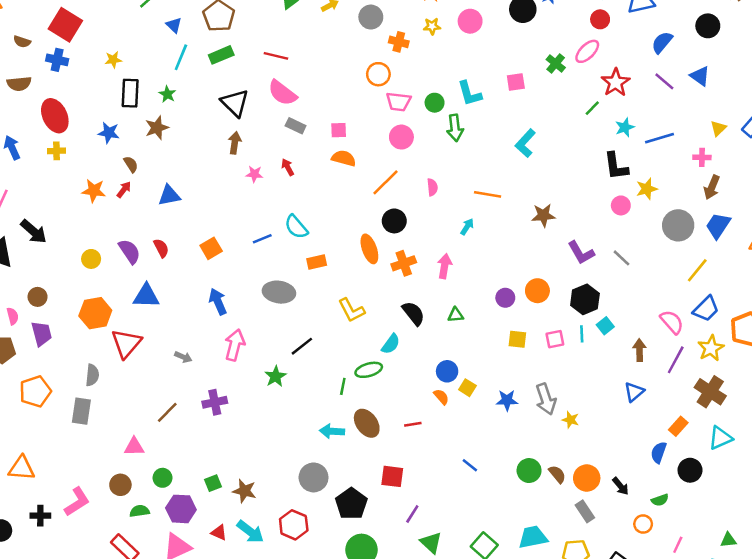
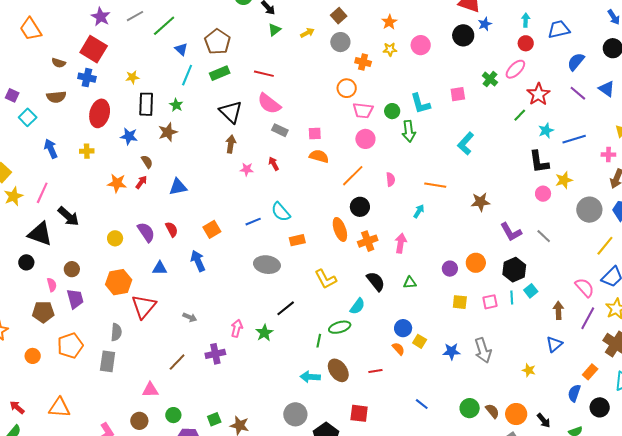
red ellipse: (55, 116) -> (100, 113), moved, turned 40
blue triangle: (146, 296) -> (160, 268), size x0.7
blue arrow: (218, 302) -> (198, 261), moved
pink arrow: (235, 345) -> (237, 328), moved, size x0.7
yellow star: (571, 420) -> (529, 370), moved

